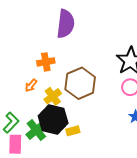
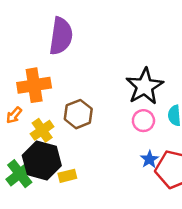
orange cross: (46, 62) -> (34, 85), size x1.4
brown hexagon: (80, 83) -> (78, 114), size x0.7

